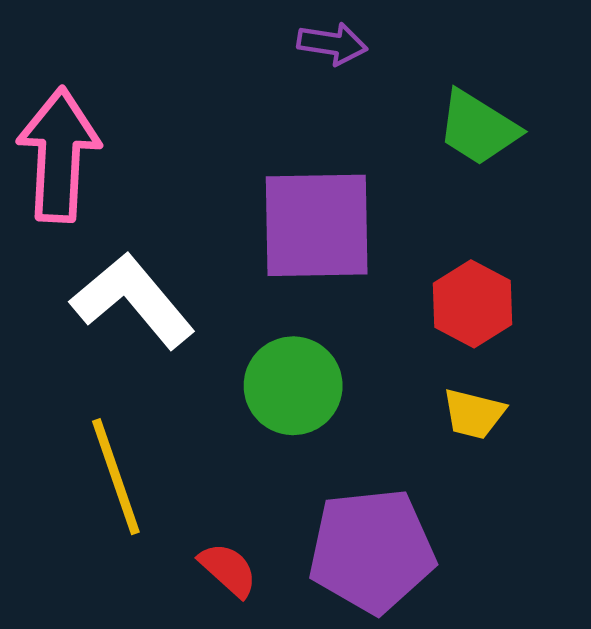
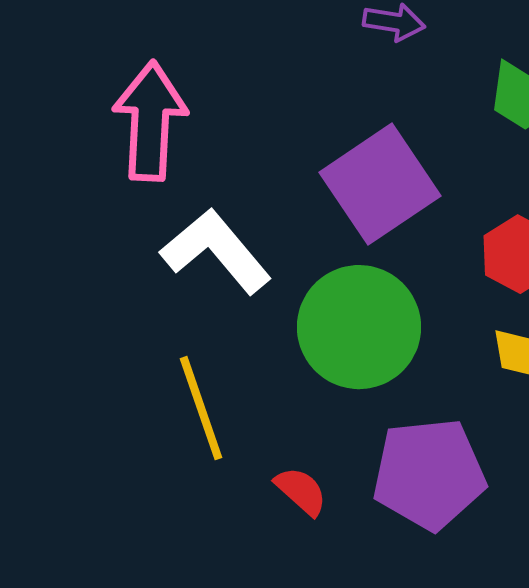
purple square: (317, 225) -> (380, 184), turned -33
green circle: (293, 386) -> (359, 327), size x1.4

